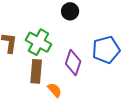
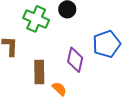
green cross: (39, 42) -> (36, 19), moved

